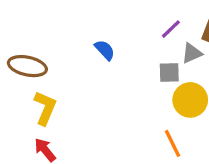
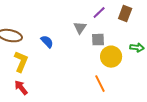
blue semicircle: (105, 50) -> (47, 42), moved
gray triangle: (192, 53) -> (80, 28), moved, turned -32

